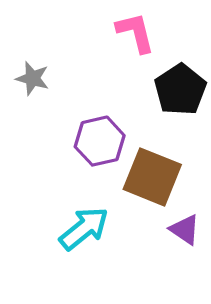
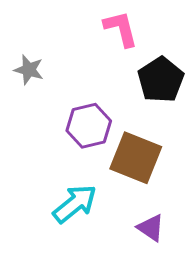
purple triangle: (185, 230) -> (151, 228), moved

